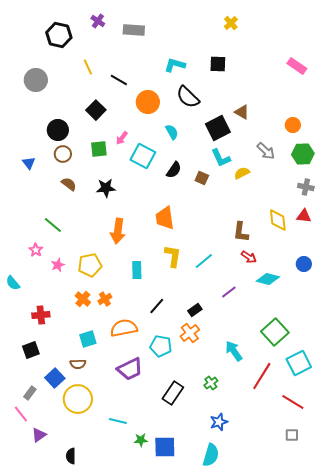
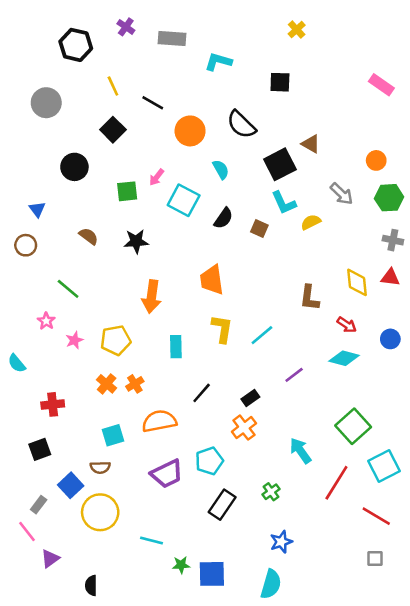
cyan L-shape: (175, 65) -> (218, 62), moved
black square: (96, 110) -> (113, 130), moved
brown circle: (63, 154) -> (26, 245), moved
red arrow: (249, 257) -> (347, 325), moved
cyan pentagon: (161, 346) -> (209, 461), moved, turned -30

